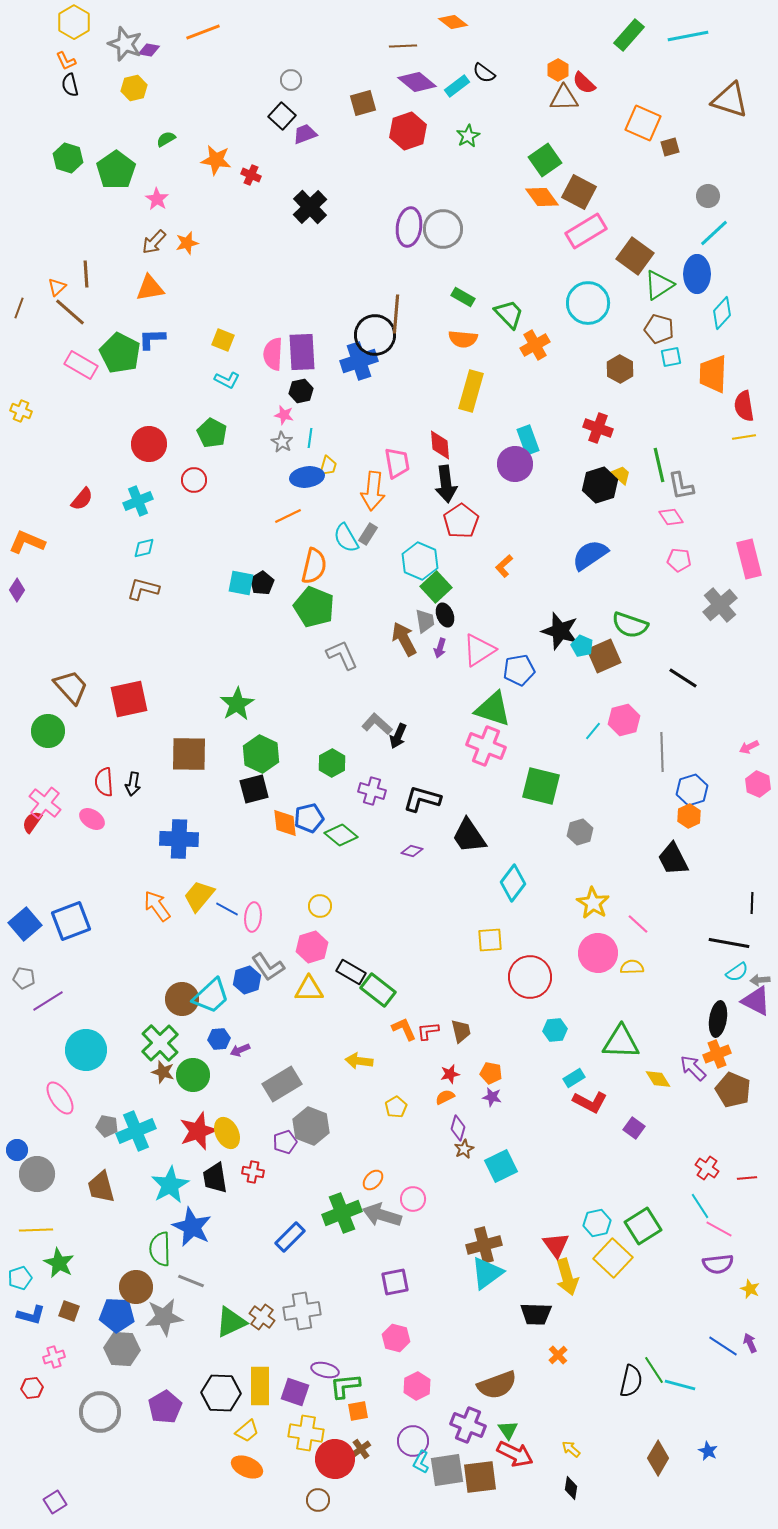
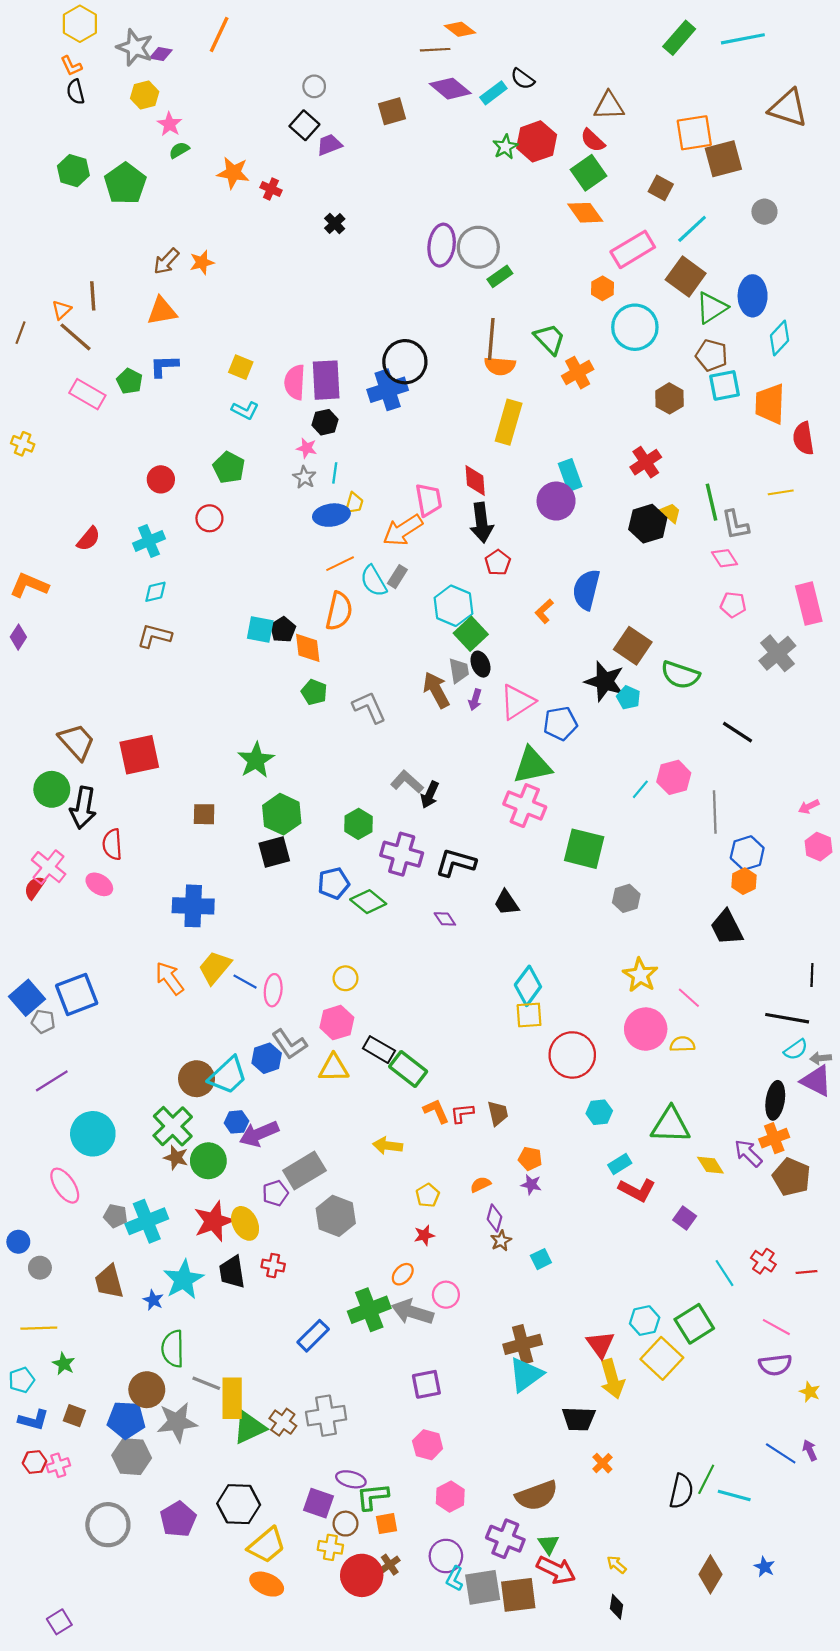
orange diamond: (453, 22) -> (460, 29), moved
orange line: (203, 32) -> (219, 35), turned -44
orange hexagon: (558, 70) -> (602, 288), moved
red semicircle: (584, 83) -> (593, 140), moved
orange square: (643, 123) -> (694, 133), turned -33
red hexagon: (408, 131) -> (537, 141), moved
brown square: (670, 147) -> (723, 159), size x1.8
brown square: (579, 192) -> (661, 188), moved, size x0.7
pink star: (157, 199) -> (169, 124), moved
black cross: (310, 207) -> (335, 224), size x0.6
cyan line: (714, 233) -> (692, 229), moved
green rectangle: (463, 297) -> (500, 276), moved, turned -65
brown line: (396, 314) -> (491, 339), moved
green pentagon: (120, 353) -> (130, 381), size x0.6
cyan square: (671, 357) -> (725, 385), size x1.4
red cross: (598, 428) -> (646, 462), turned 36
yellow line: (744, 437) -> (781, 492), moved
red circle: (149, 444) -> (161, 479), size x0.7
orange arrow: (373, 491) -> (403, 530), turned 51
orange line: (288, 516) -> (340, 564), moved
red pentagon: (461, 521) -> (498, 563), size x0.7
blue semicircle: (590, 555) -> (586, 590), moved, turned -42
green pentagon: (314, 607) -> (314, 692), moved, size x0.6
brown square: (604, 656) -> (633, 646), moved, turned -32
green triangle: (493, 709) -> (532, 766), turned -30
brown square: (189, 754) -> (204, 814), size x0.6
black arrow: (133, 784) -> (83, 808), moved, size x1.6
purple cross: (372, 791) -> (402, 854), size x1.4
orange diamond: (285, 823) -> (308, 648), moved
black trapezoid: (469, 836) -> (506, 903), size x0.7
purple diamond: (412, 851) -> (445, 919), turned 40
cyan diamond: (513, 883) -> (528, 986), moved
gray pentagon: (24, 978) -> (43, 1021), moved
purple arrow: (240, 1050) -> (259, 1134), size x1.8
red star: (450, 1074) -> (424, 1235), moved
purple pentagon: (285, 1142) -> (275, 1193), moved
cyan square: (501, 1166) -> (541, 1259), size x0.6
gray circle: (37, 1174) -> (40, 1268), size x0.6
cyan line: (700, 1206) -> (725, 1273), moved
blue star: (192, 1227) -> (153, 1300), moved, size x0.5
green star: (59, 1263) -> (64, 1364), size x0.7
green line: (654, 1370) -> (706, 1479), turned 60
yellow rectangle: (260, 1386) -> (232, 1398), moved
red hexagon: (32, 1388) -> (35, 1462), moved
yellow trapezoid: (247, 1431) -> (267, 1545), size x1.5
yellow cross: (306, 1433) -> (330, 1547), size x0.7
brown circle: (318, 1500) -> (345, 1524), moved

